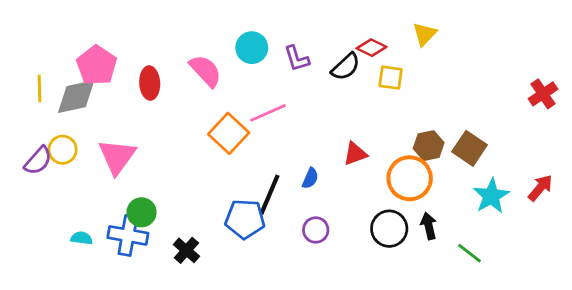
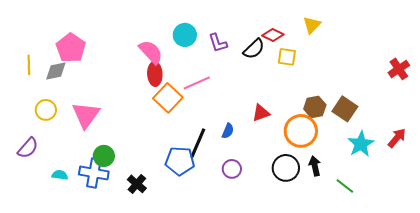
red ellipse: (150, 83) -> (155, 74), moved
gray diamond: (76, 97) -> (56, 71), size x0.7
purple semicircle: (38, 161) -> (28, 148), moved

